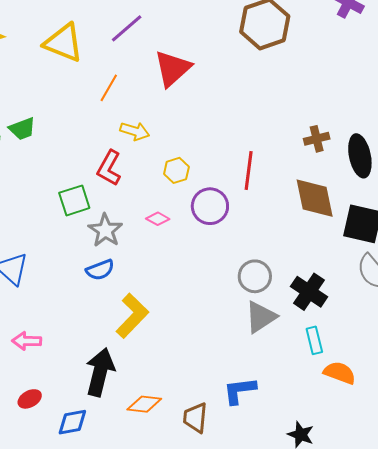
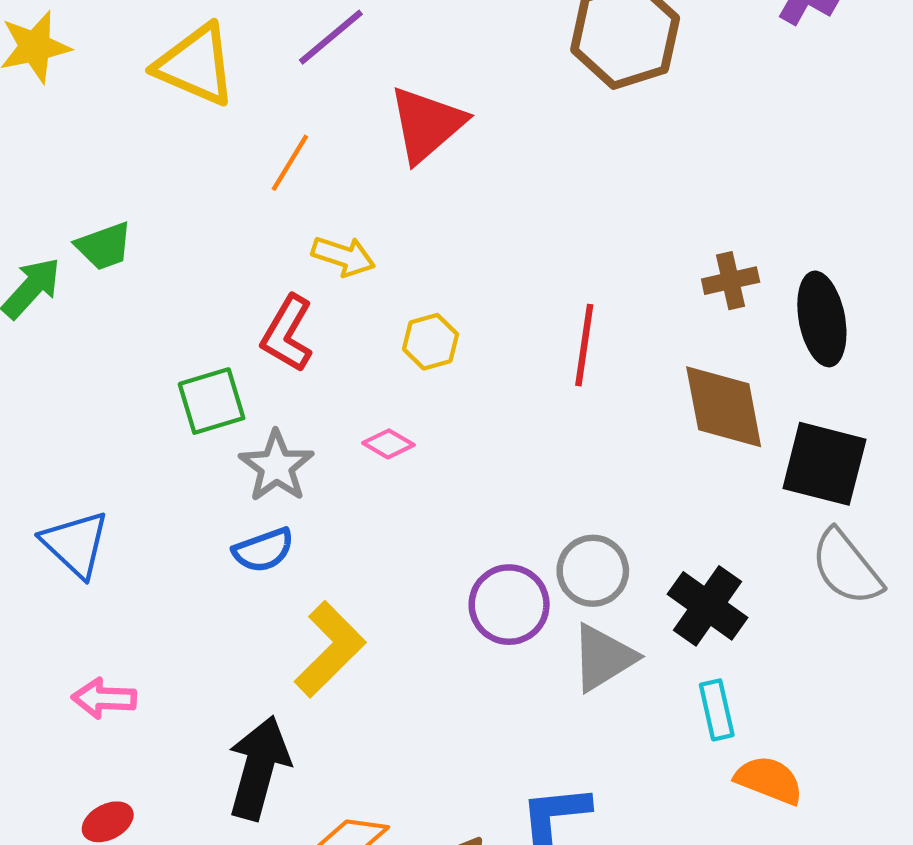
purple circle: (210, 206) -> (509, 605), moved

